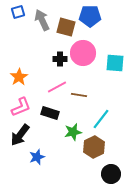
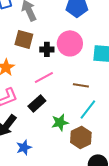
brown square: (66, 27) -> (24, 39), moved
brown line: (79, 95) -> (81, 85), moved
black rectangle: (50, 113) -> (37, 103), turned -60

